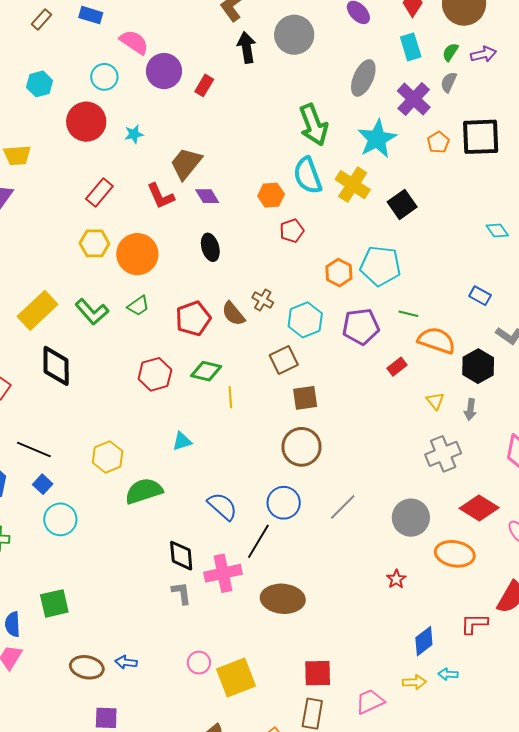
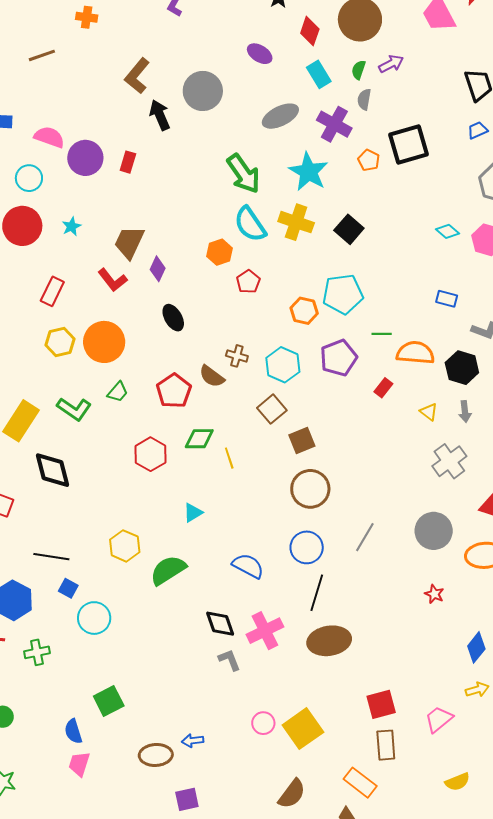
gray ellipse: (363, 78) -> (280, 116), turned 54
purple diamond: (207, 196) -> (158, 269), turned 70
black line: (258, 541) -> (317, 593), moved

